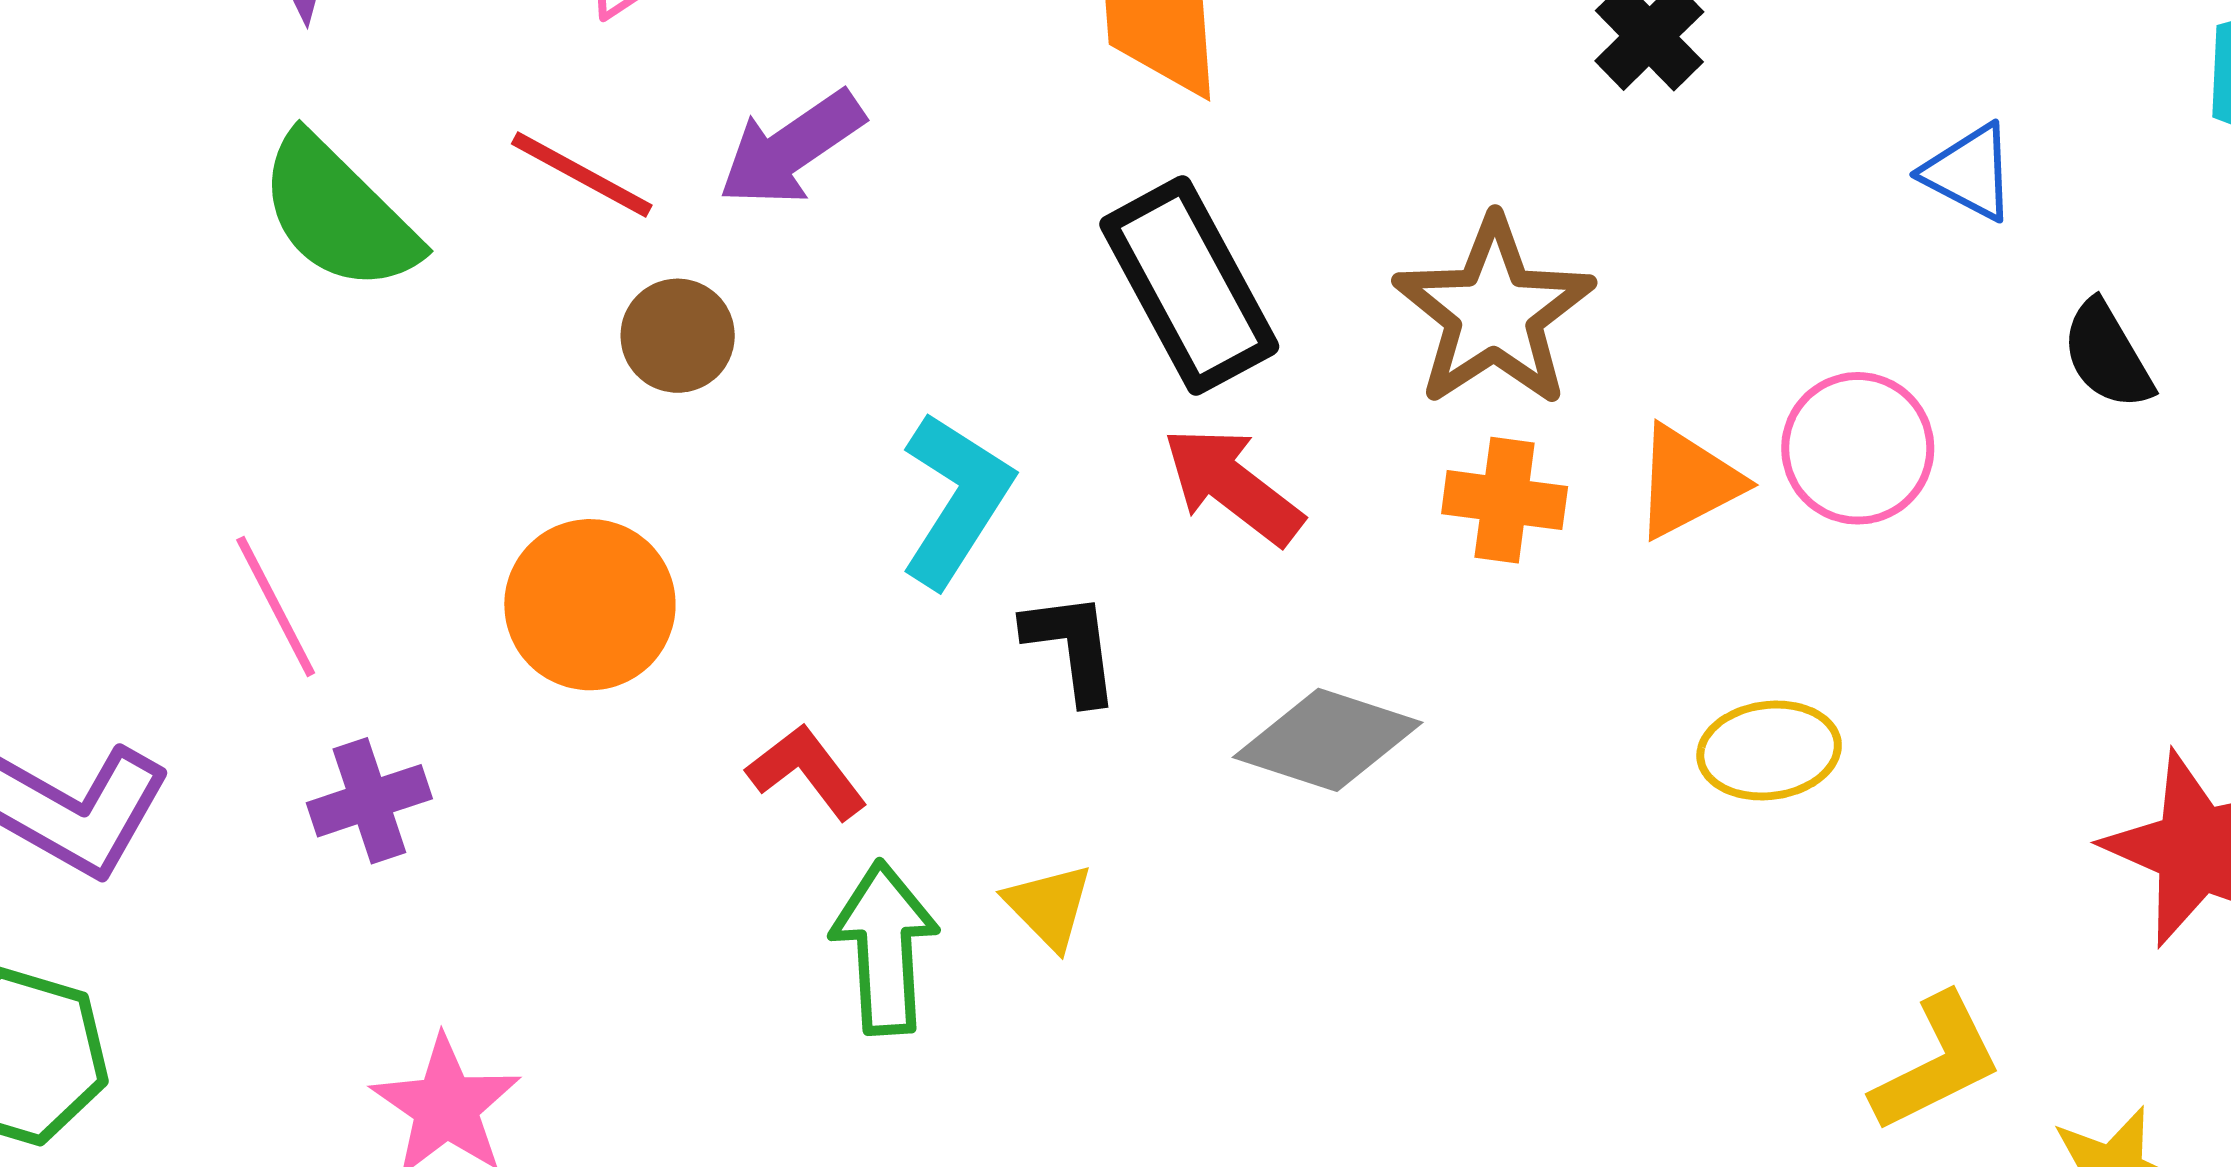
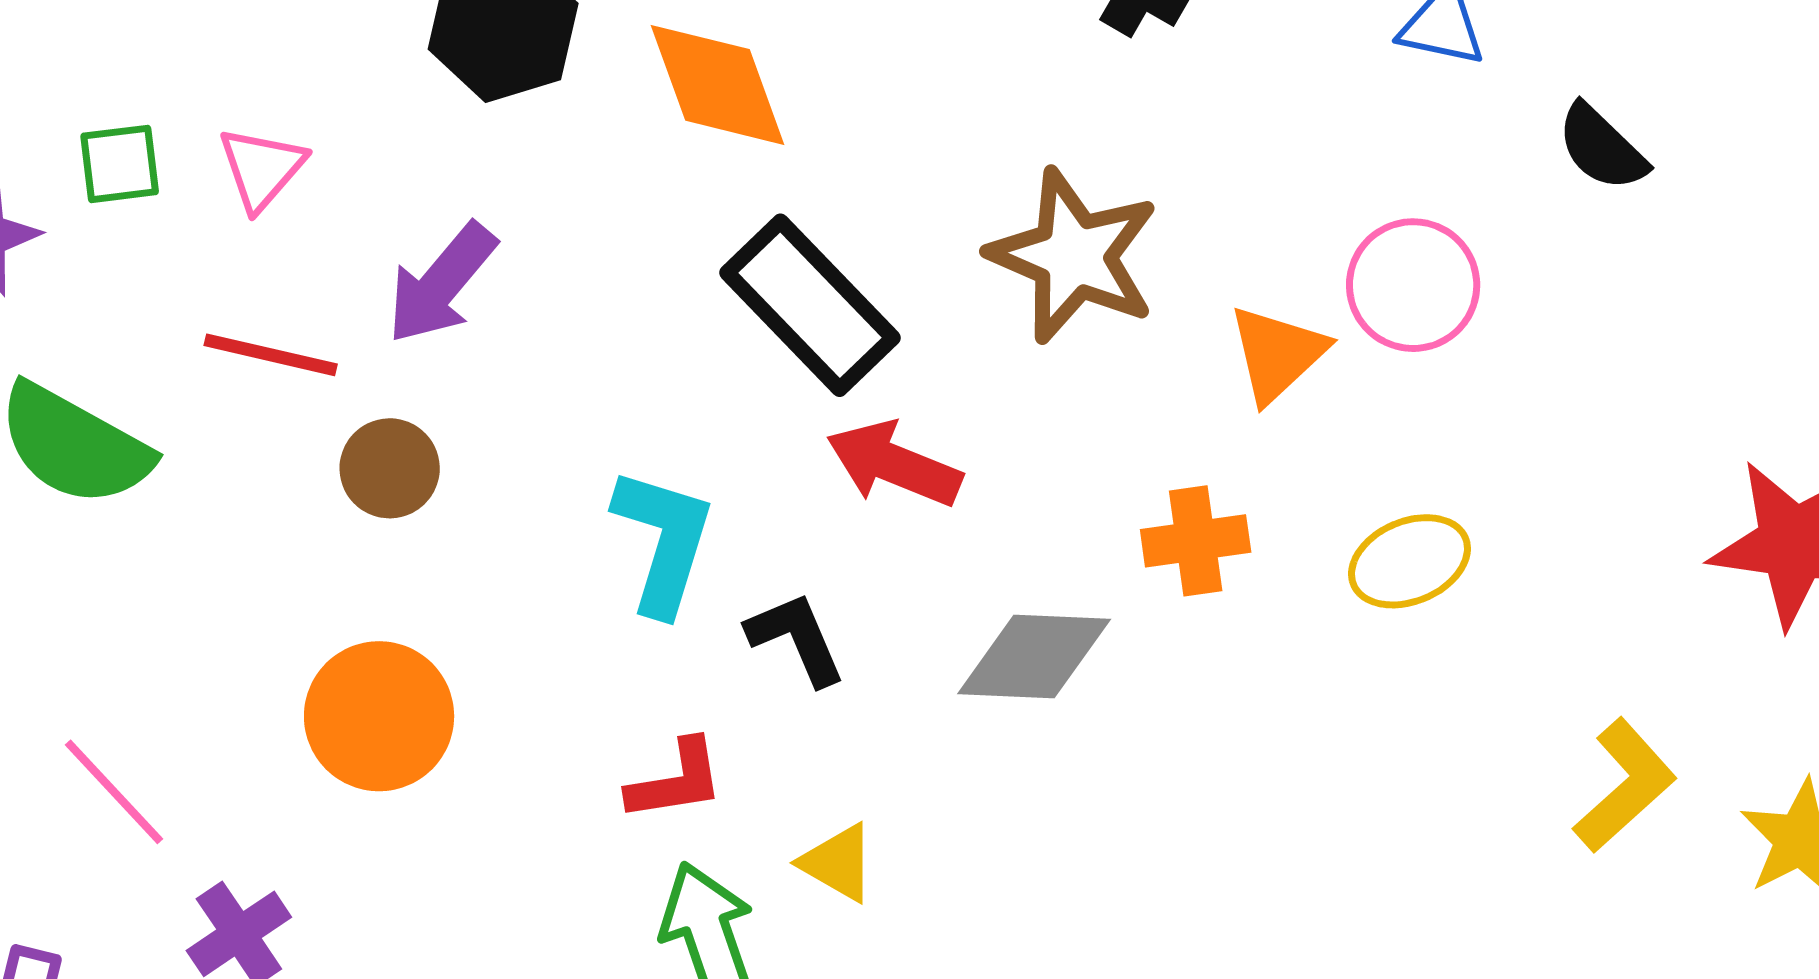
orange cross: (1505, 500) -> (1196, 541), moved
red L-shape: (807, 772) -> (676, 781), moved, turned 134

